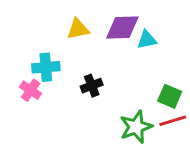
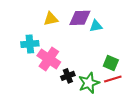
black cross: (92, 86) -> (68, 76), moved
pink cross: (31, 90) -> (49, 59), moved, size x1.6

